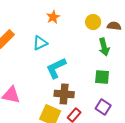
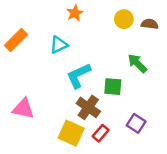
green arrow: (104, 47) -> (137, 63), moved, turned 150
green square: (102, 77) -> (113, 87), moved
brown cross: (64, 94) -> (88, 107), turned 30

